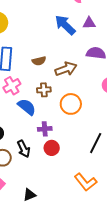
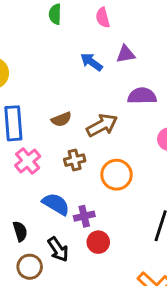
blue arrow: (65, 25) -> (91, 62), size x0.7
blue semicircle: (27, 107) -> (56, 204), moved

